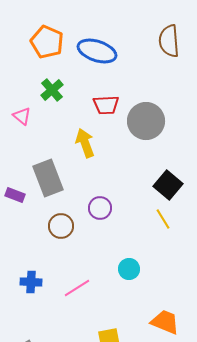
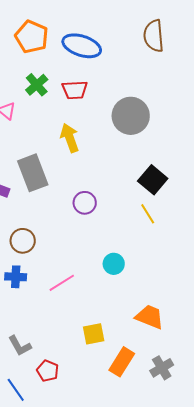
red trapezoid: (106, 105) -> (75, 90), moved
brown circle: (61, 226) -> (23, 241), moved

